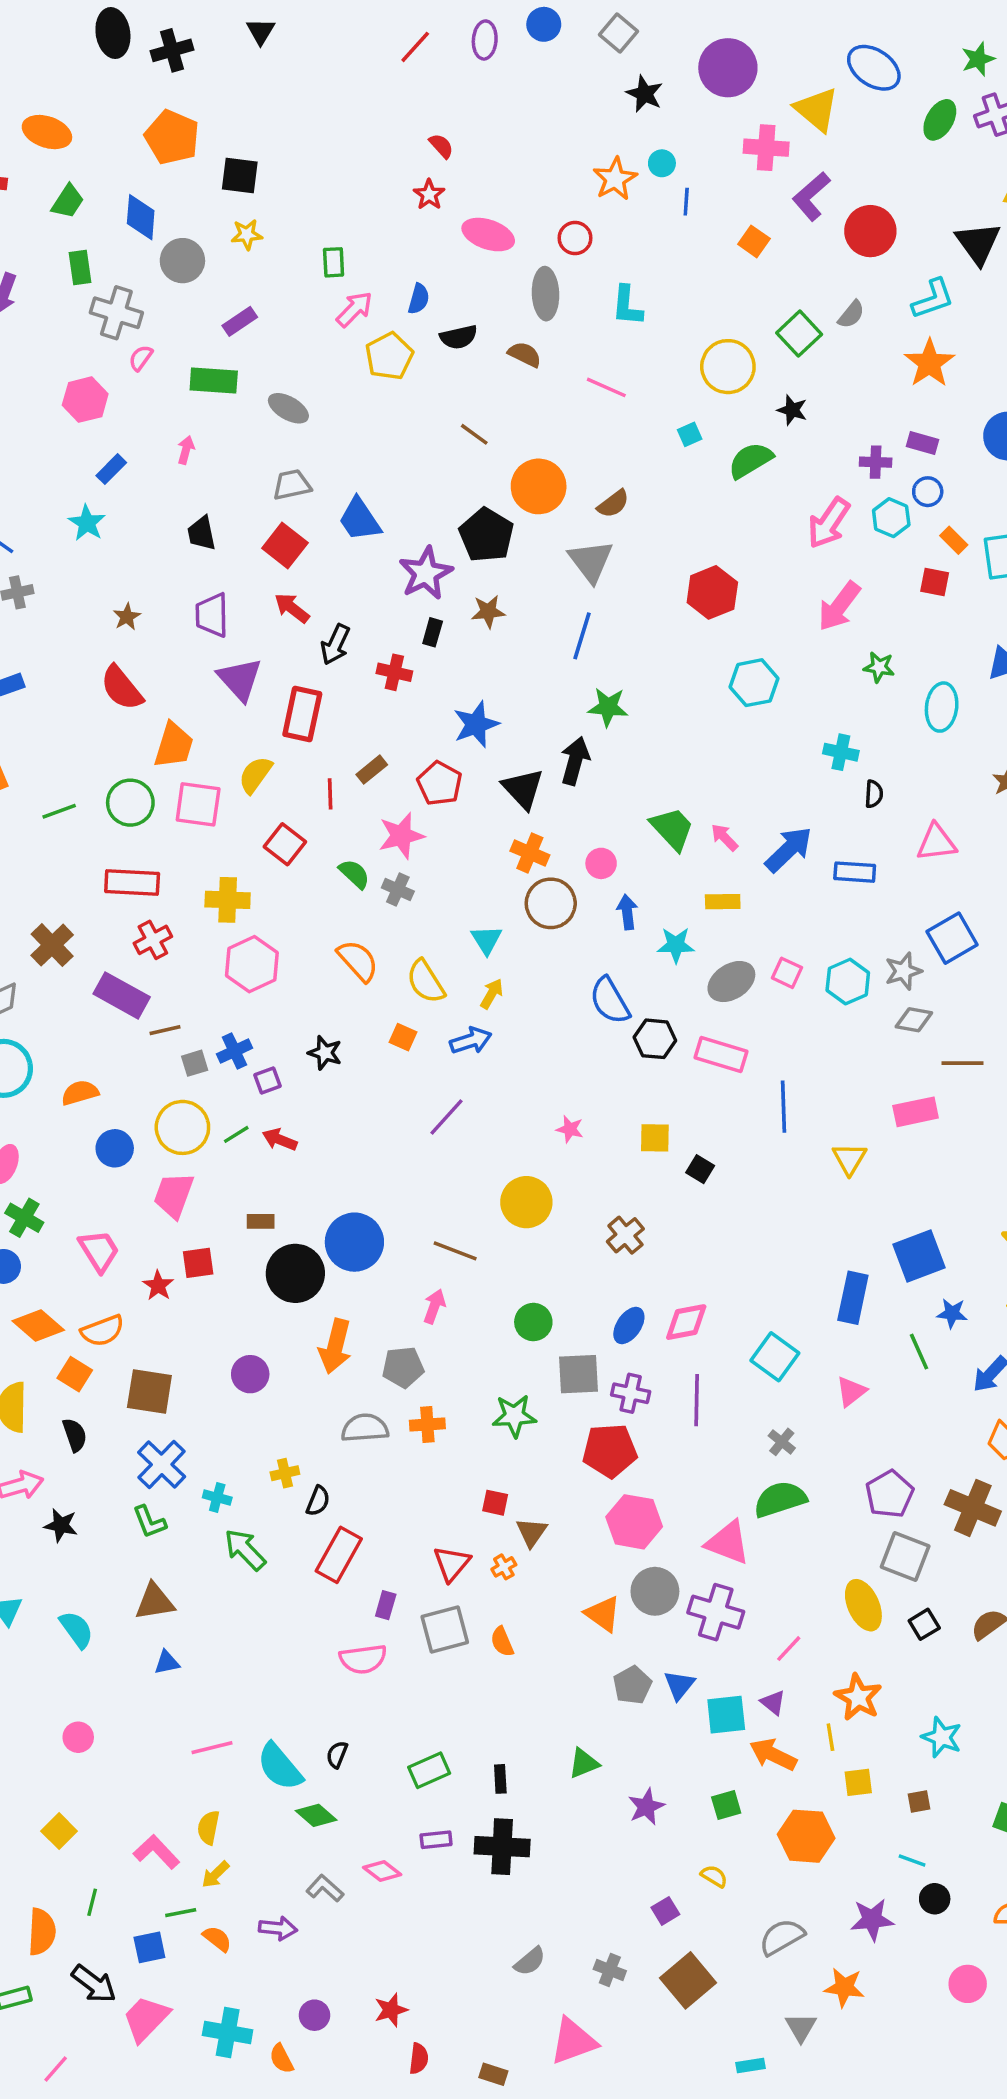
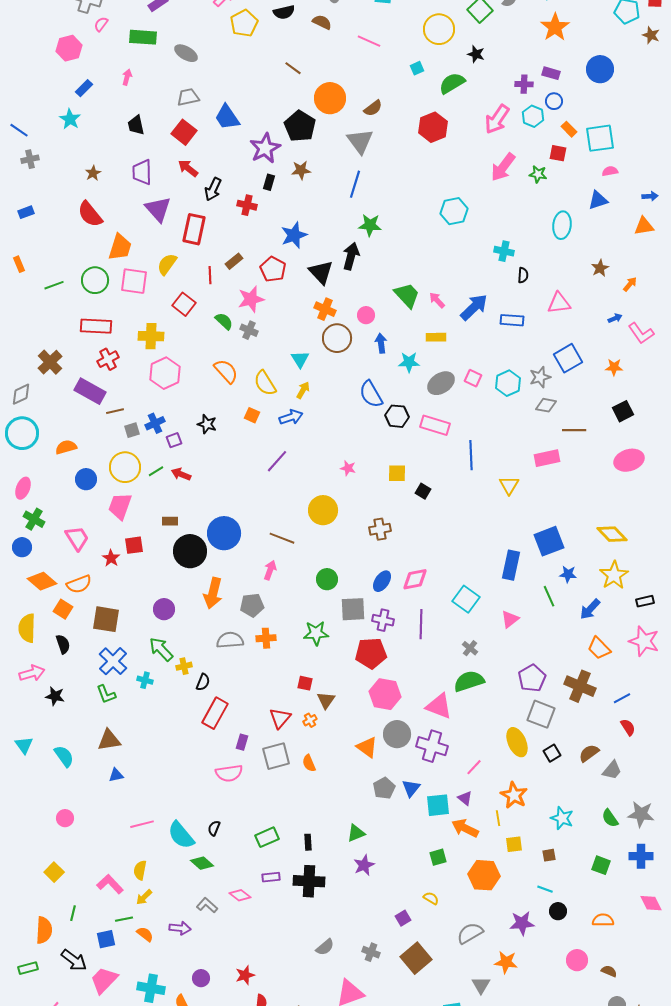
red hexagon: (712, 592) -> (433, 127), moved
green star: (879, 667) -> (538, 174), moved
brown cross: (625, 1235) -> (380, 529), turned 30
green arrow: (245, 1550) -> (161, 649), moved
purple star: (646, 1807) -> (364, 865), moved

